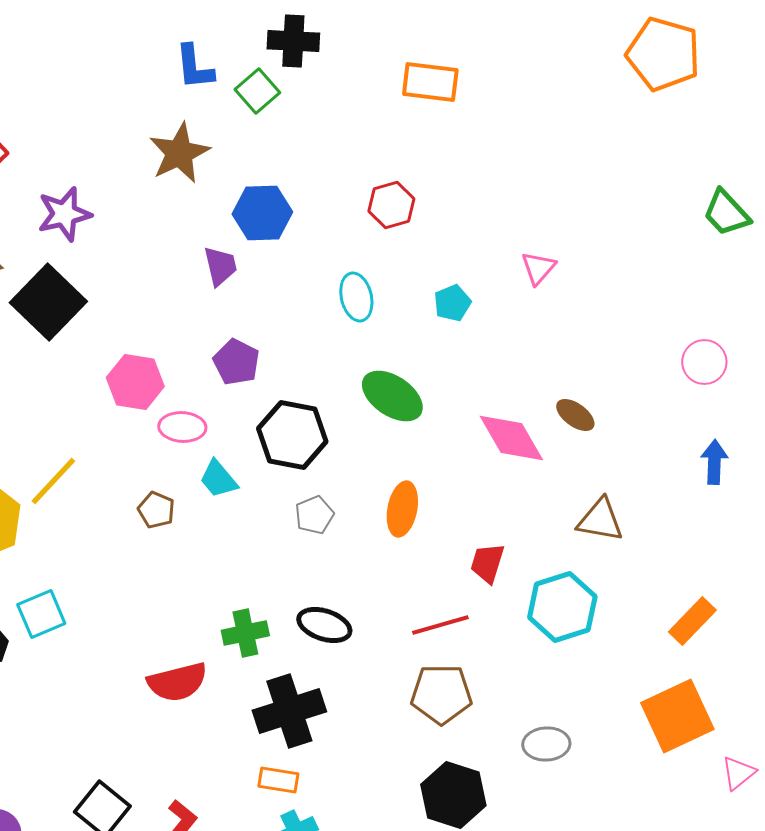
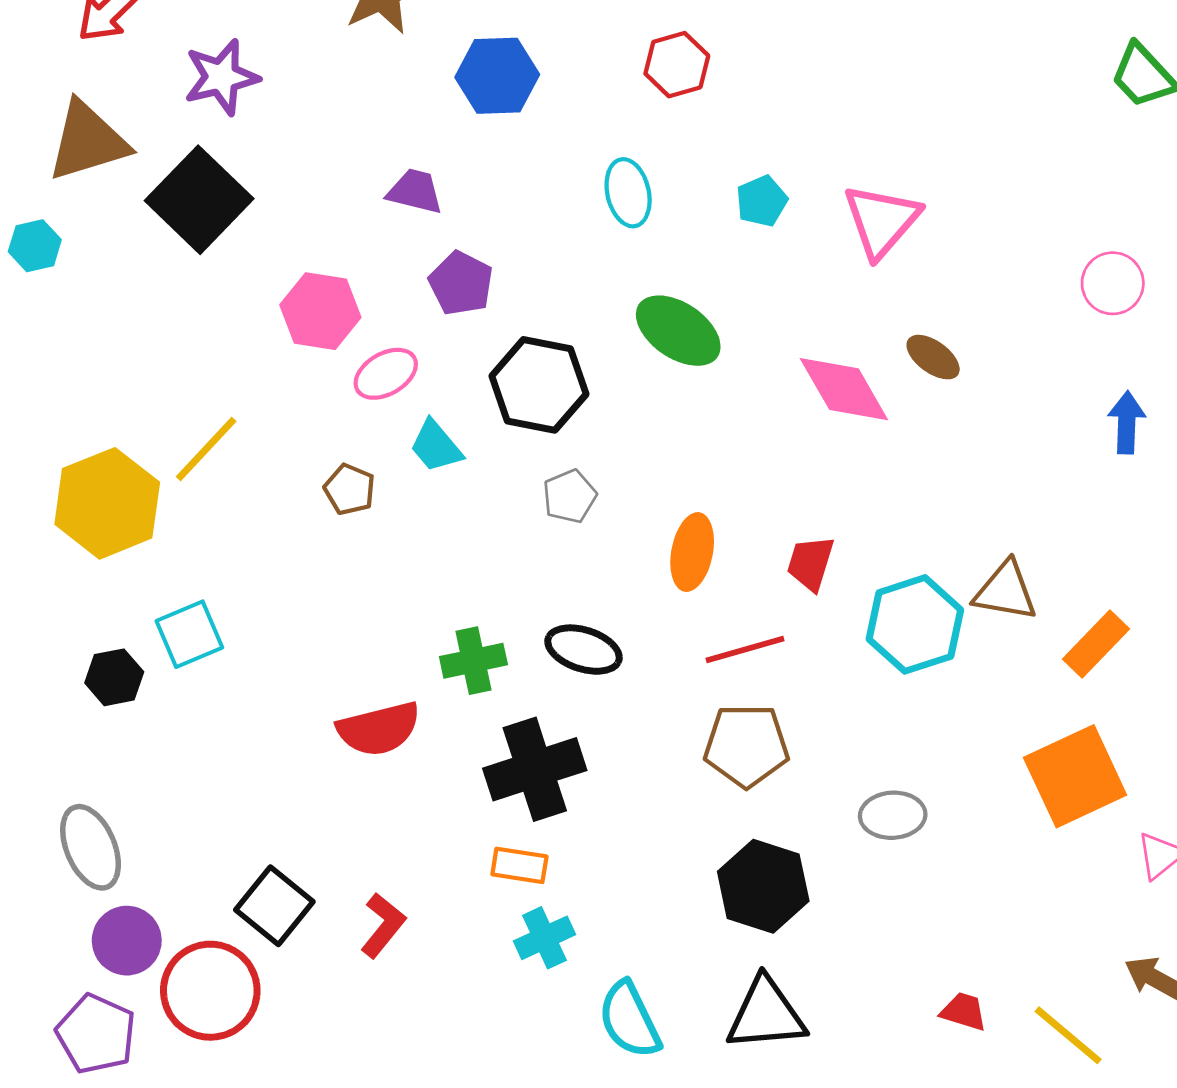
purple trapezoid: (220, 266) -> (415, 191), moved, turned -63
pink triangle: (538, 268) -> (882, 221), moved, size x1.6
pink ellipse: (182, 427) -> (386, 374), turned -33
orange ellipse: (402, 509) -> (692, 552), moved
brown triangle: (600, 520) -> (1005, 591), moved

